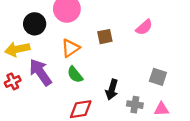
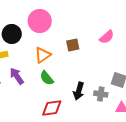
purple arrow: (40, 72) -> (17, 76), size x0.7
gray cross: (135, 105) -> (101, 94), moved

